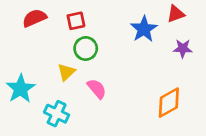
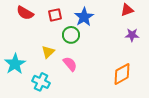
red semicircle: (34, 18) -> (25, 13), turned -126
blue star: (144, 29) -> (84, 17), moved
green circle: (86, 49) -> (71, 35), moved

